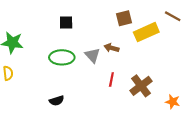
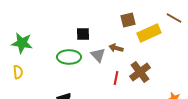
black square: (66, 23) -> (83, 34), moved
brown cross: (141, 86) -> (140, 72), moved

